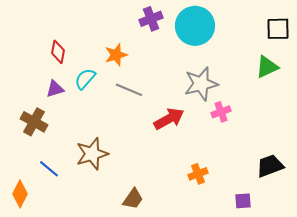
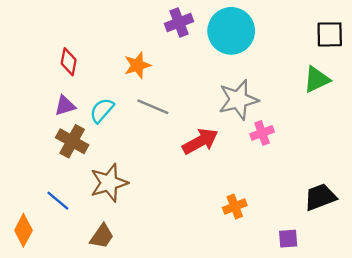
cyan semicircle: (85, 79) -> (102, 110), moved
brown cross: (34, 122) -> (72, 141), moved
brown trapezoid: (133, 199) -> (102, 236), moved

